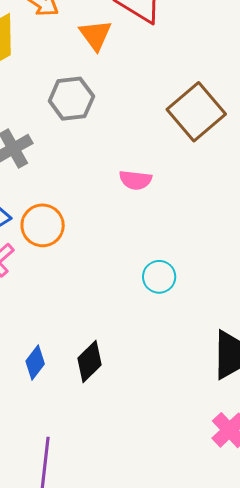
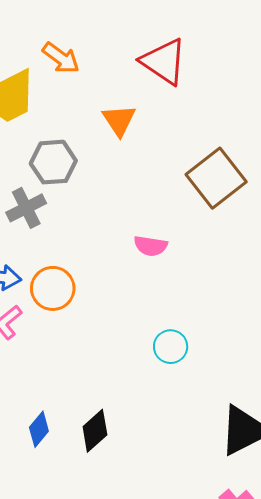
orange triangle: (95, 35) -> (119, 120), moved
gray hexagon: (71, 99) -> (53, 162), moved

